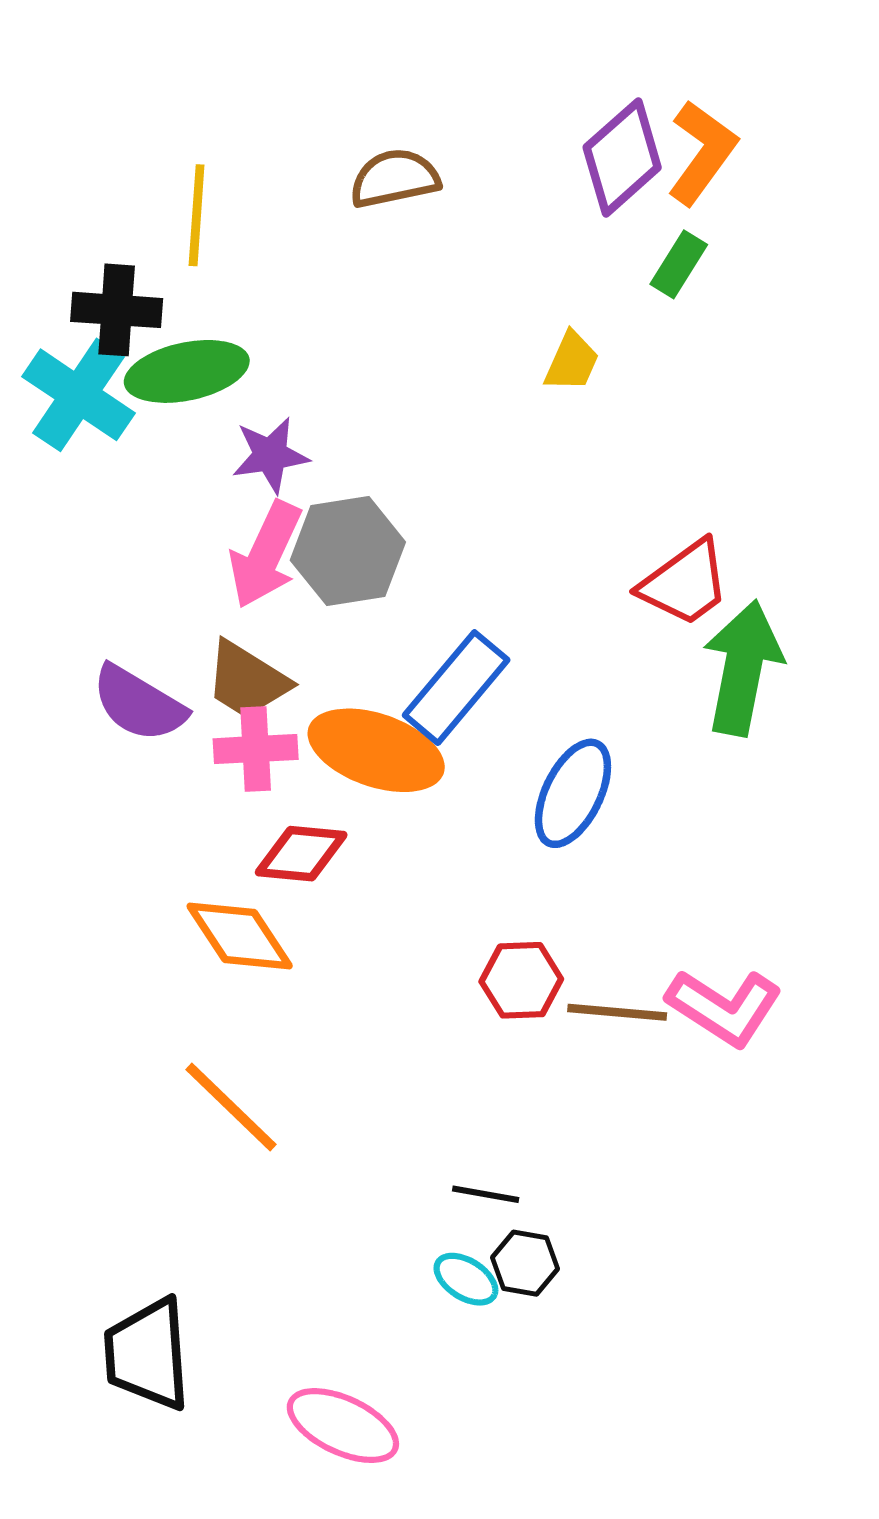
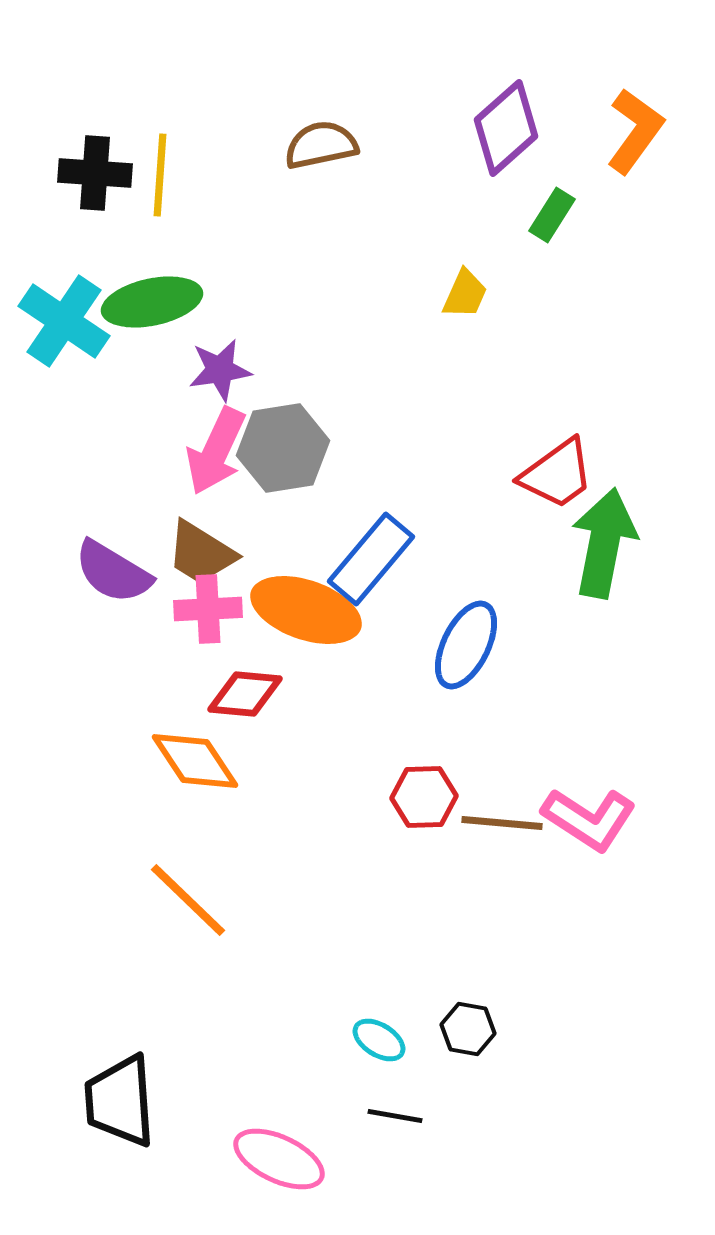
orange L-shape: (702, 152) -> (635, 131), moved
black cross: (117, 310) -> (95, 173), moved
black line: (486, 1194) -> (395, 1116), moved
black hexagon: (525, 1263) -> (468, 1029), moved

